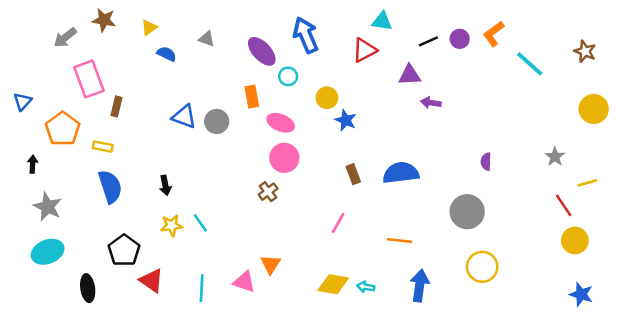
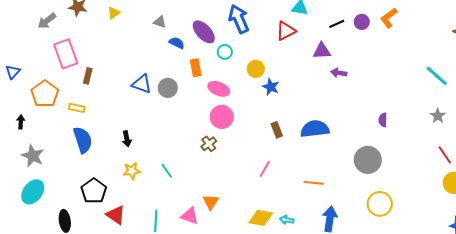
blue semicircle: (167, 54) -> (177, 43), moved
cyan line: (530, 64) -> (437, 76), moved
cyan line: (200, 223) -> (167, 171), moved
cyan ellipse: (48, 252) -> (33, 192), turned -30

